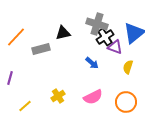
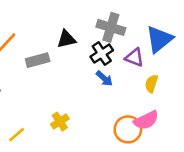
black cross: (105, 37) -> (102, 54), moved
pink semicircle: (93, 97) -> (146, 120), moved
orange circle: (126, 102) -> (128, 129), moved

